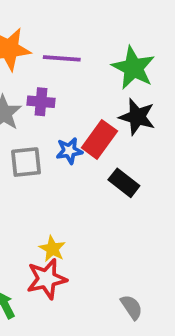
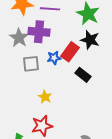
purple cross: (41, 102) -> (39, 32), size x1.5
yellow star: (52, 249) -> (45, 97), moved

